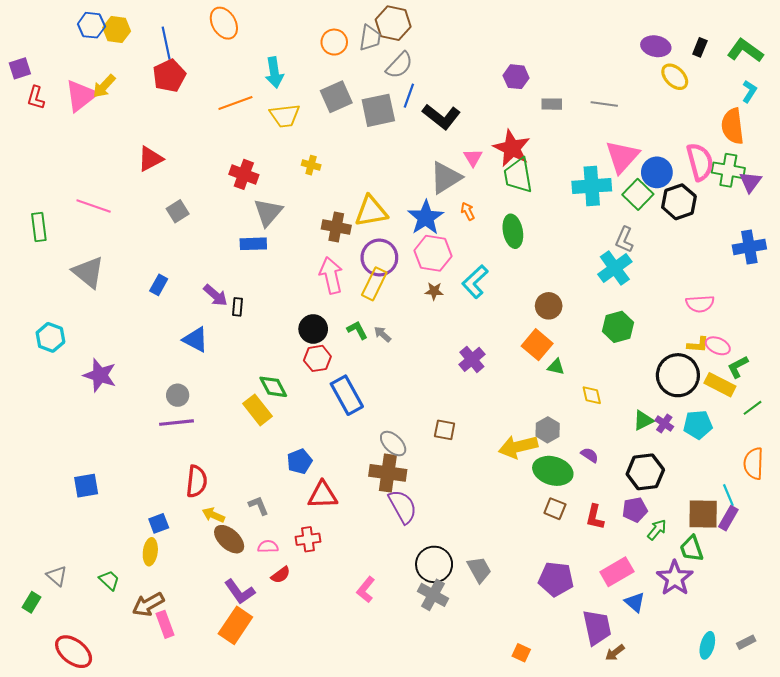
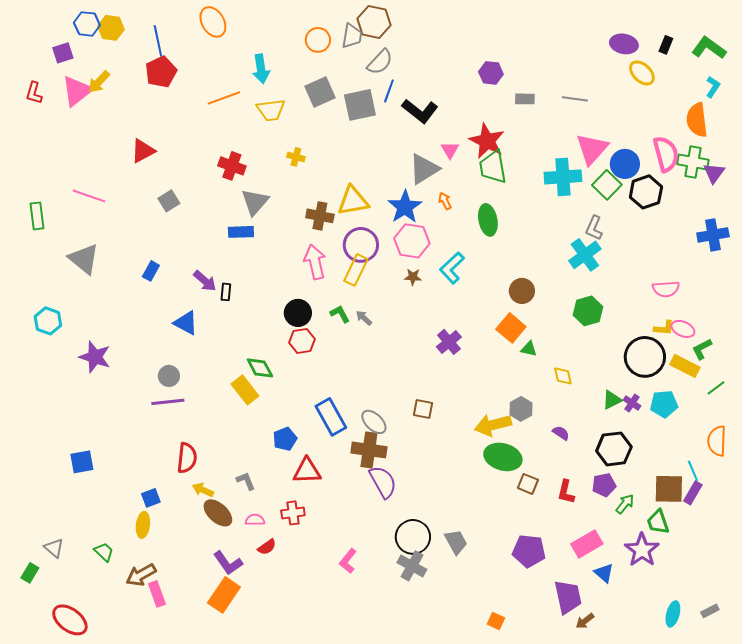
purple square: (20, 68) -> (63, 53), moved
blue rectangle: (347, 395) -> (331, 417), moved
green ellipse: (553, 471) -> (503, 457), moved

